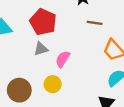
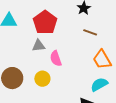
pink semicircle: (63, 59) -> (56, 58), turned -63

